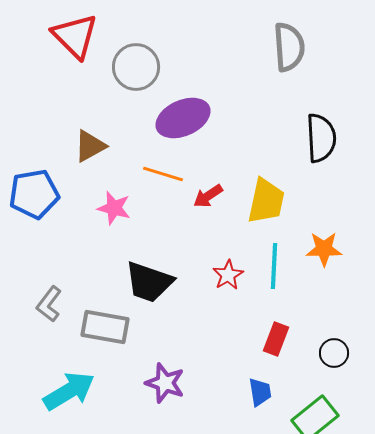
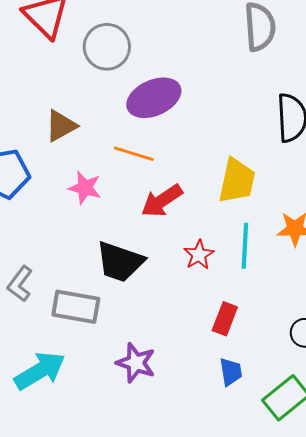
red arrow: (208, 196) -> (162, 201), moved, size x1.4
red rectangle: (276, 339) -> (225, 319), moved

